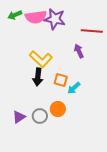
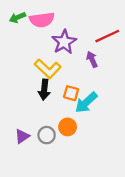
purple star: (55, 19) -> (64, 42), moved, turned 30
red line: (92, 31) -> (107, 36), turned -30
cyan arrow: (74, 88) -> (86, 102), size x1.5

